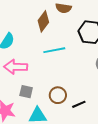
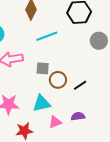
gray square: (26, 92) -> (43, 68), moved

